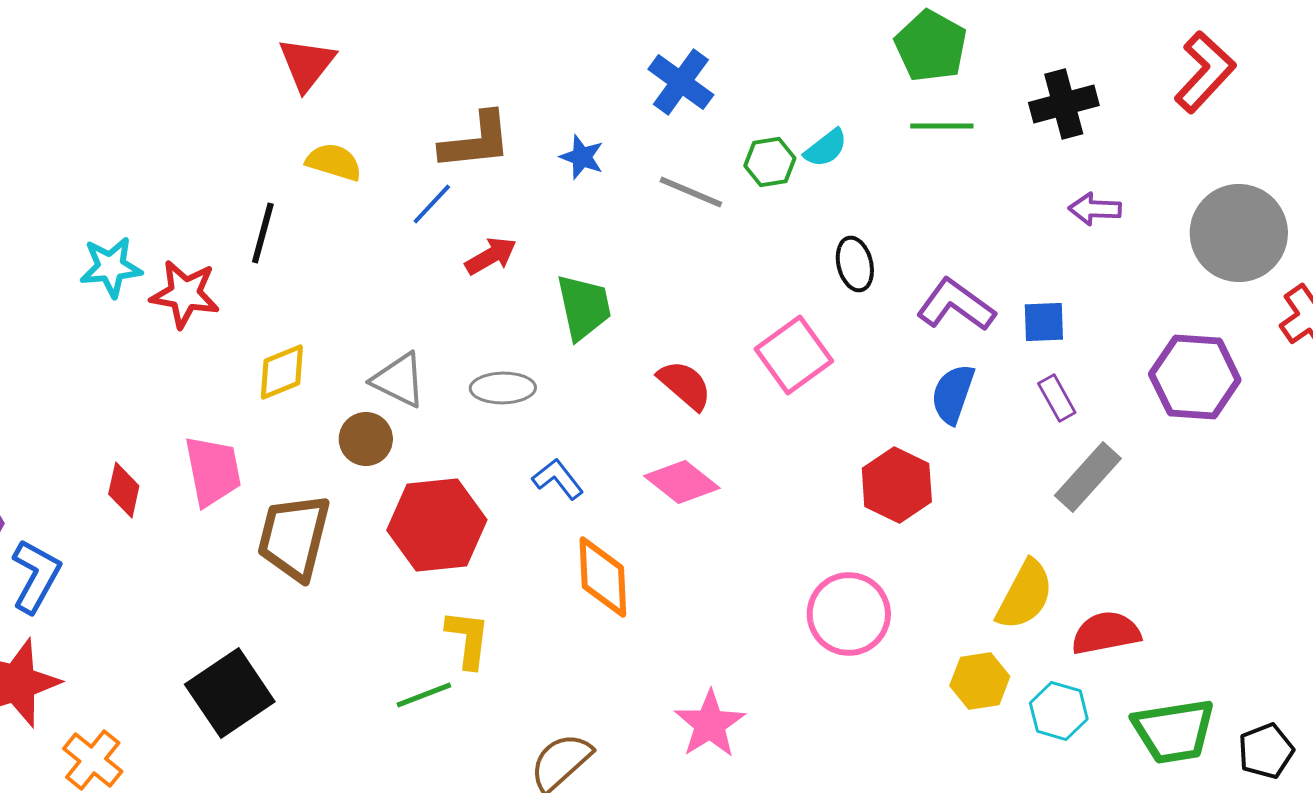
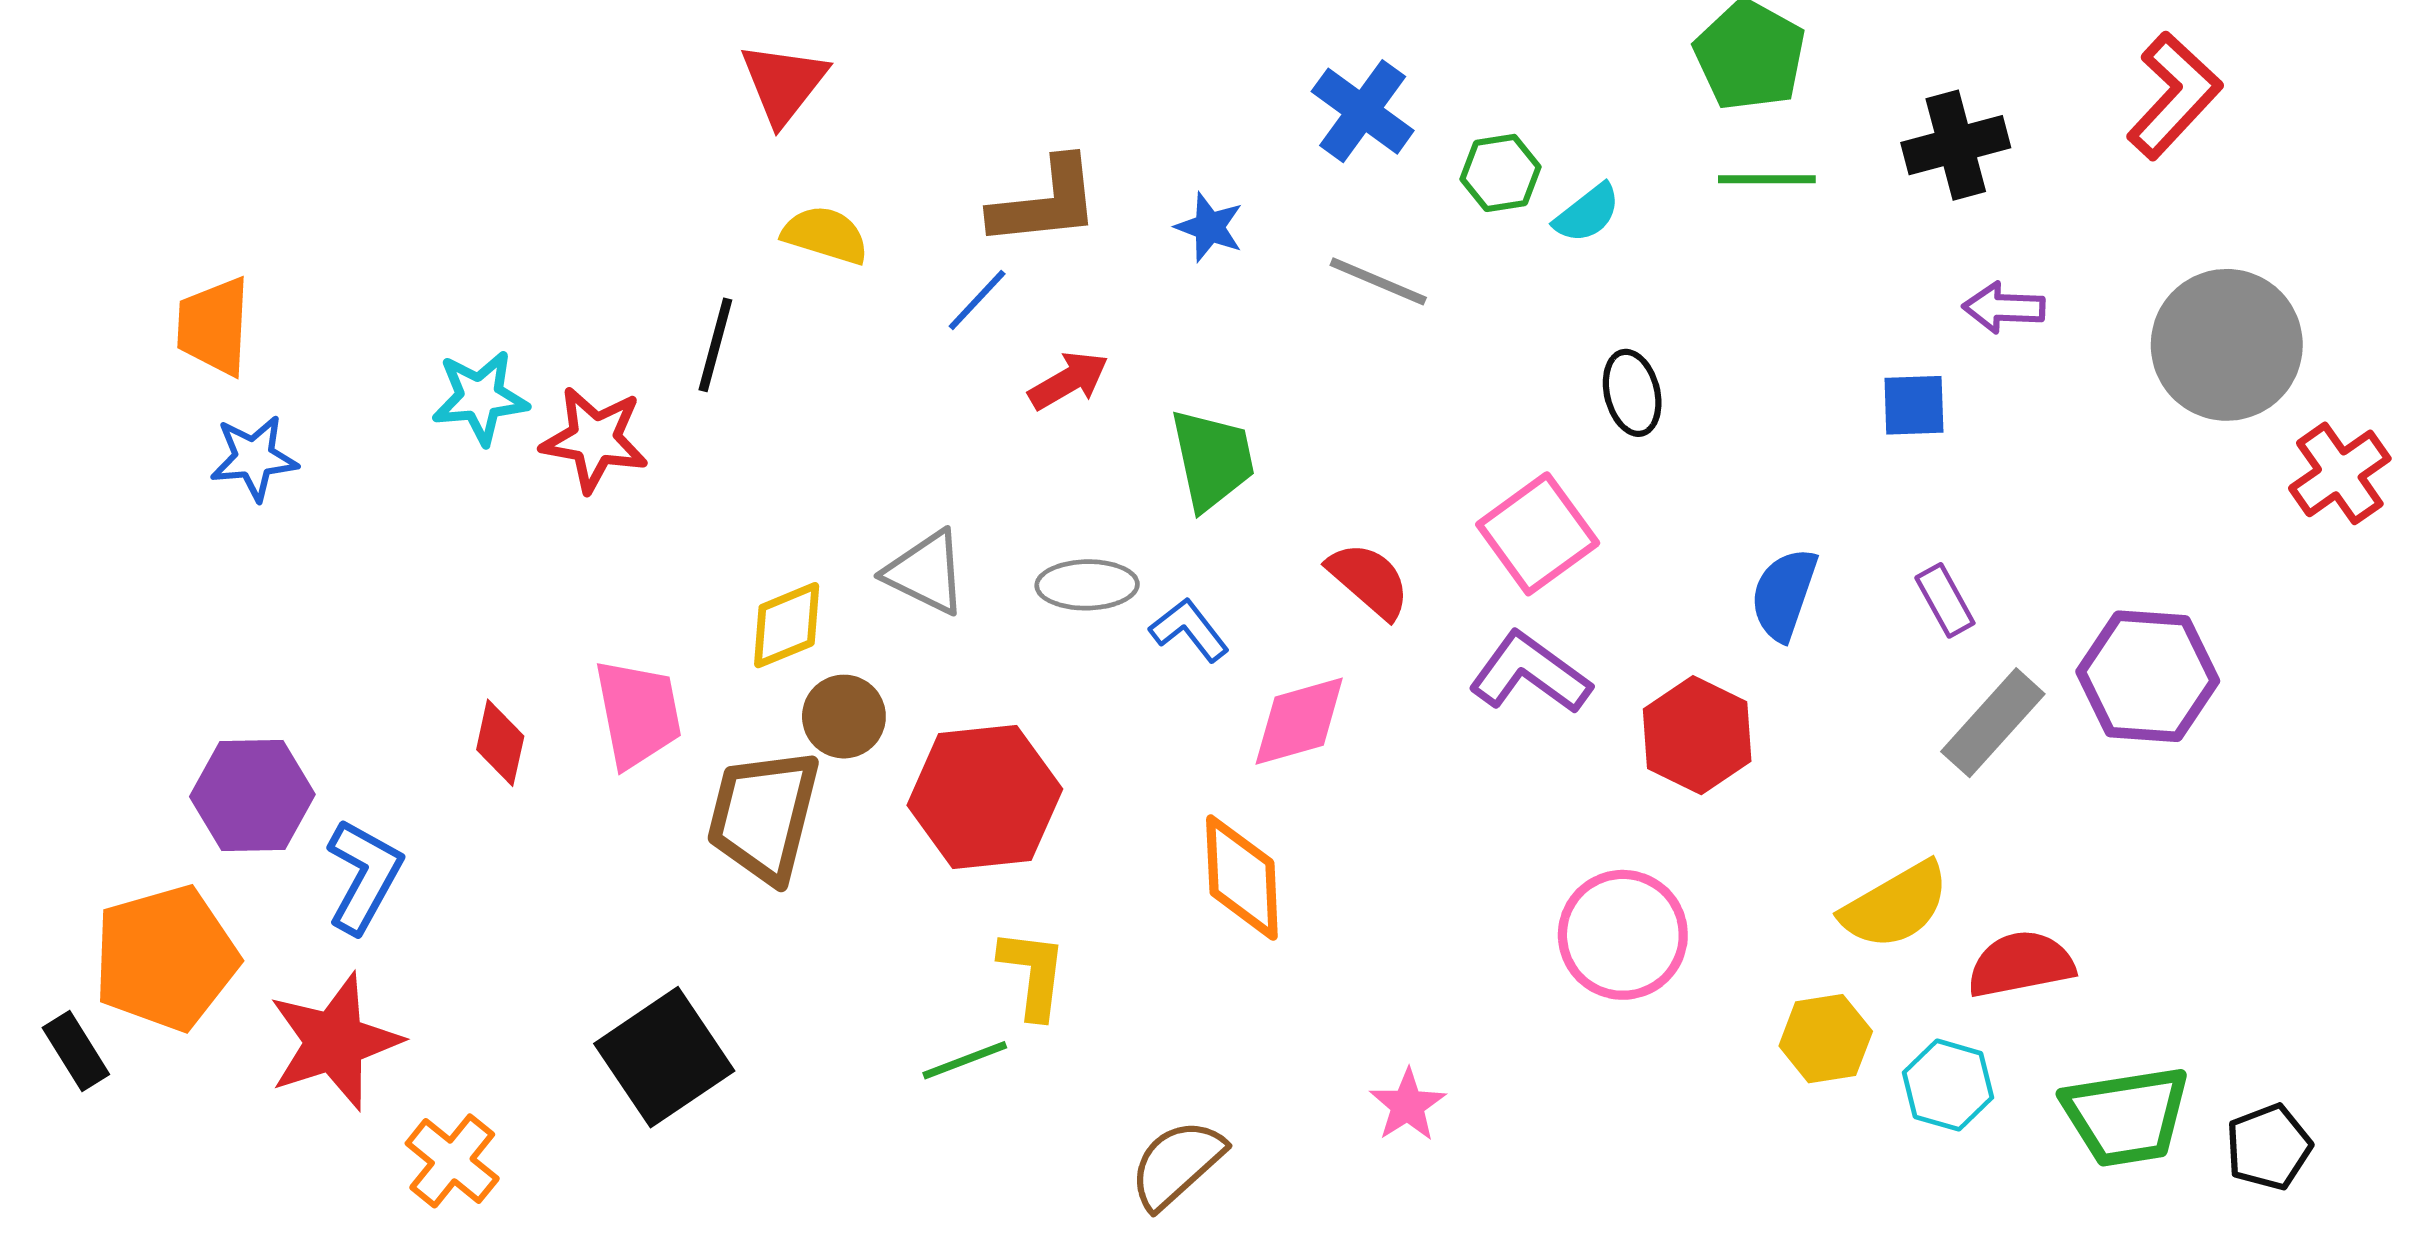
green hexagon: (770, 162) -> (1500, 173), moved
purple L-shape: (956, 305) -> (1530, 673), moved
blue square: (1044, 322) -> (1914, 405), moved
yellow diamond: (282, 372) -> (787, 625), moved
purple hexagon: (1195, 377) -> (2148, 676), moved
brown circle: (366, 439) -> (844, 717), moved
blue L-shape: (558, 479) -> (1189, 630), moved
pink diamond: (682, 482) -> (1299, 721), moved, turned -54
yellow semicircle: (1025, 595) -> (1895, 905), turned 32
pink star: (710, 724) -> (1408, 1105), size x0.7

